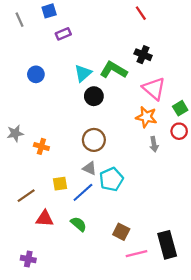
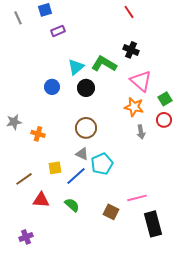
blue circle: (36, 74) -> (52, 87), moved
pink line: (136, 254) -> (137, 198), moved
purple cross: (28, 259) -> (26, 237), turned -32

